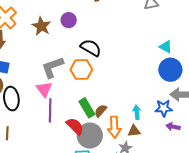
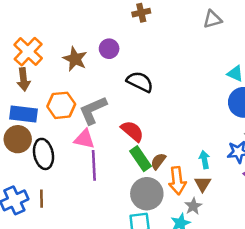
orange hexagon: (81, 70) -> (61, 105), moved
pink triangle: (44, 89) -> (84, 139), turned -36
red semicircle: (75, 126) -> (132, 131), moved
brown triangle: (134, 131) -> (203, 184), turned -48

